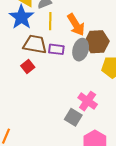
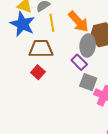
purple rectangle: (56, 49) -> (79, 62), moved, turned 49
gray square: (73, 117) -> (88, 82), moved

